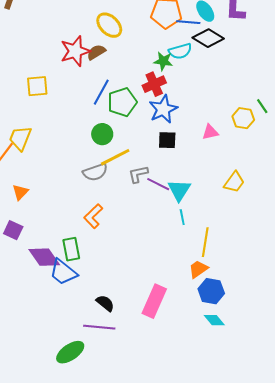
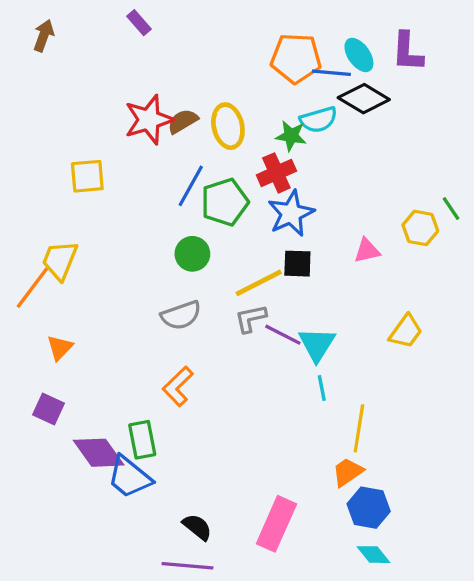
yellow ellipse: (109, 25) -> (228, 126), moved, turned 32
yellow line: (115, 157) -> (259, 283), moved

